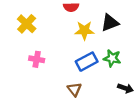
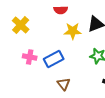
blue rectangle: (87, 62) -> (54, 59), moved

